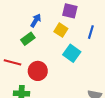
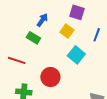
green rectangle: (28, 39) -> (33, 38), turned 64
red circle: (38, 71) -> (50, 77), moved

